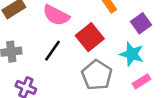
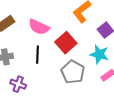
black line: (53, 51) -> (37, 55), turned -30

